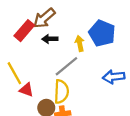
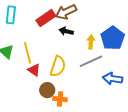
gray line: (66, 66) -> (91, 61), moved
yellow semicircle: (61, 92) -> (58, 66), moved

